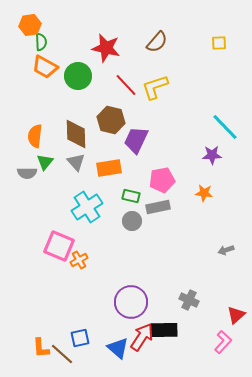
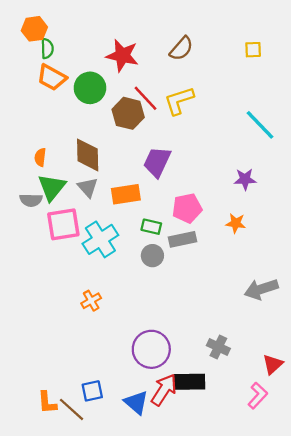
brown hexagon: (111, 120) -> (128, 113), moved
cyan line: (225, 127) -> (260, 125), moved
orange semicircle: (35, 136) -> (40, 157), size x0.7
green triangle: (45, 162) -> (52, 187), size x1.5
pink square: (59, 246) -> (63, 224), moved, turned -32
gray arrow: (226, 250) -> (261, 289), size x1.8

